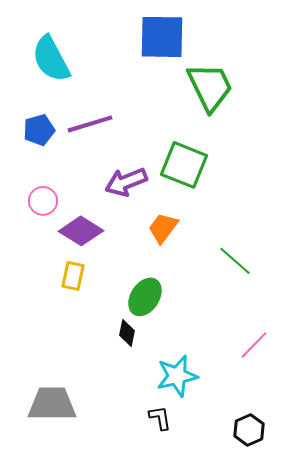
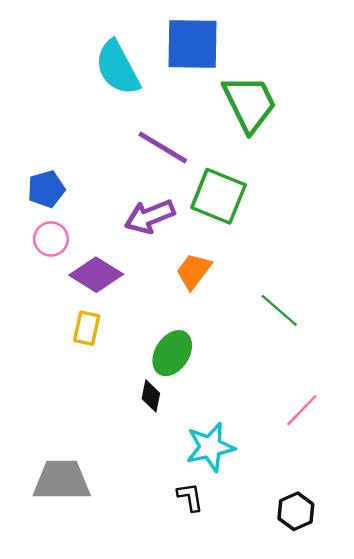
cyan semicircle: (51, 59) -> (118, 68), moved
purple line: (90, 124) -> (163, 147), moved, turned 48
blue pentagon: (39, 130) -> (46, 189), moved

